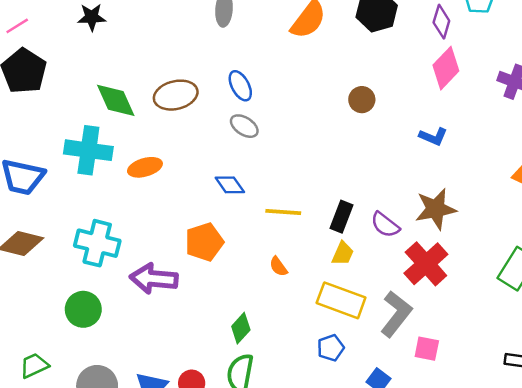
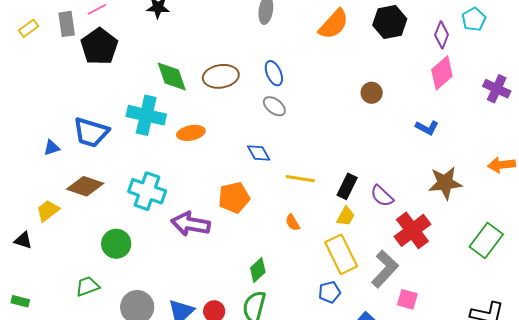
brown star: (436, 209) -> (445, 183), moved
yellow rectangle: (341, 300) -> (341, 254), turned 39
green circle: (83, 309) -> (116, 244), moved

